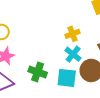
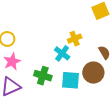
cyan cross: (73, 54) -> (62, 53), moved

